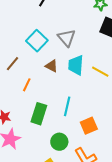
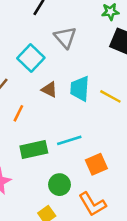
gray triangle: (67, 38) -> (65, 37), moved
cyan line: (67, 106) -> (69, 140), turned 60
green rectangle: (39, 114) -> (34, 150), turned 60

